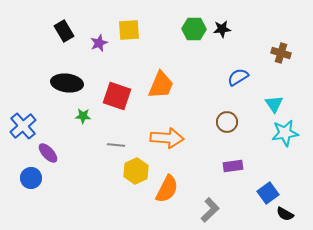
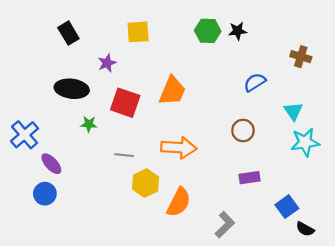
purple star: (99, 43) -> (107, 63), moved
blue circle: (31, 178) -> (45, 194), moved

